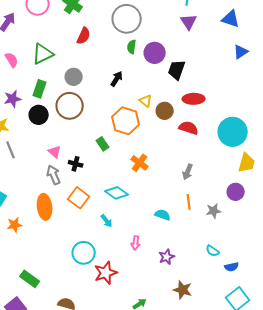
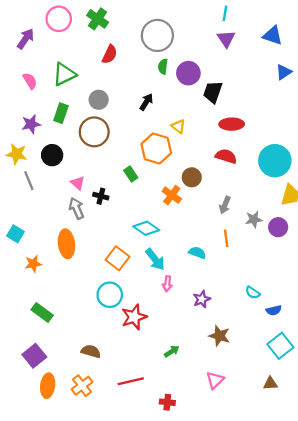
brown circle: (165, 111) -> (192, 177), moved
black circle: (39, 115) -> (52, 155), moved
orange square: (79, 198) -> (117, 258), moved
gray star: (214, 211) -> (254, 219), moved
cyan arrow: (107, 221) -> (155, 259), moved, size x1.5
green rectangle: (30, 279) -> (42, 313), moved

